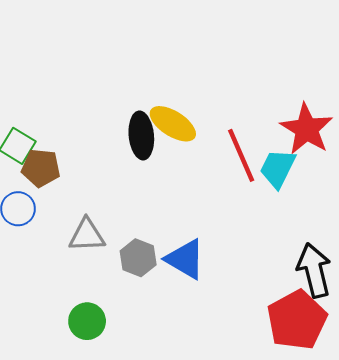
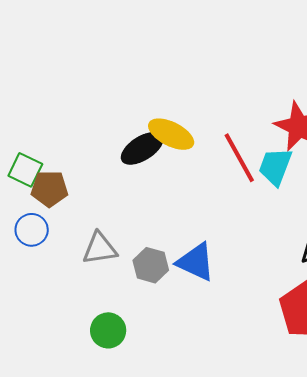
black ellipse: (141, 135) -> (142, 148), turned 69

